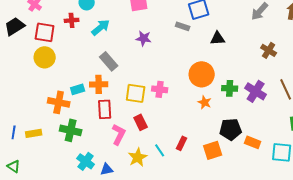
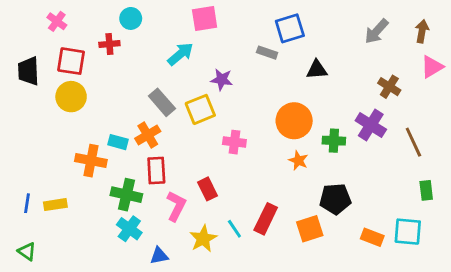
black trapezoid: (15, 26) -> (28, 71), moved, turned -60
cyan arrow: (101, 27) -> (180, 54), moved
purple star: (144, 38) -> (222, 80), moved
orange cross: (99, 84) -> (148, 135), turned -30
cyan rectangle: (78, 89) -> (118, 142), turned 32
purple cross: (256, 91) -> (371, 125), moved
yellow square: (136, 93) -> (200, 109), moved, turned -30
green cross: (71, 130) -> (126, 195), moved
orange rectangle: (253, 142) -> (372, 237), moved
red rectangle: (182, 143) -> (266, 219), size x1.5
cyan cross: (86, 161) -> (129, 229), moved

